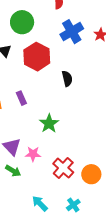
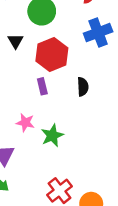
purple rectangle: (21, 98) -> (42, 86), moved
pink star: (33, 154) -> (25, 123), moved

